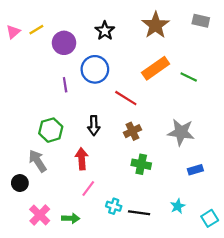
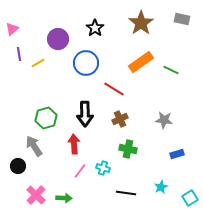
yellow line: (36, 30) -> (38, 63), moved
purple line: (65, 85) -> (19, 54), moved
black arrow: (94, 126) -> (85, 114), size x1.4
gray star: (181, 132) -> (164, 120), size x0.7
cyan cross: (114, 206) -> (103, 168), moved

